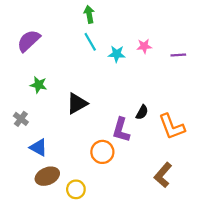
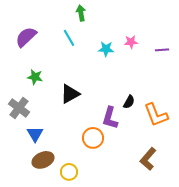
cyan line: (90, 42) -> (69, 38), moved
gray cross: (21, 119) -> (19, 108), size x1.5
blue triangle: (39, 148) -> (35, 134), turned 30

